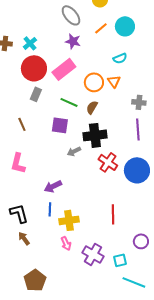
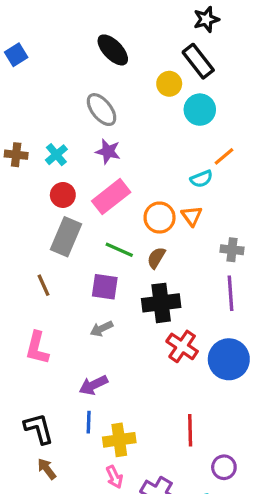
gray ellipse: (71, 15) -> (102, 110), moved
cyan circle: (125, 26) -> (200, 110), moved
orange line: (101, 28) -> (224, 156), moved
purple star: (73, 41) -> (108, 151), moved
red circle: (34, 68) -> (63, 195), size x0.6
gray rectangle: (36, 94) -> (66, 237), size x1.6
gray arrow: (74, 151) -> (102, 329), moved
purple circle: (141, 241) -> (224, 467), moved

